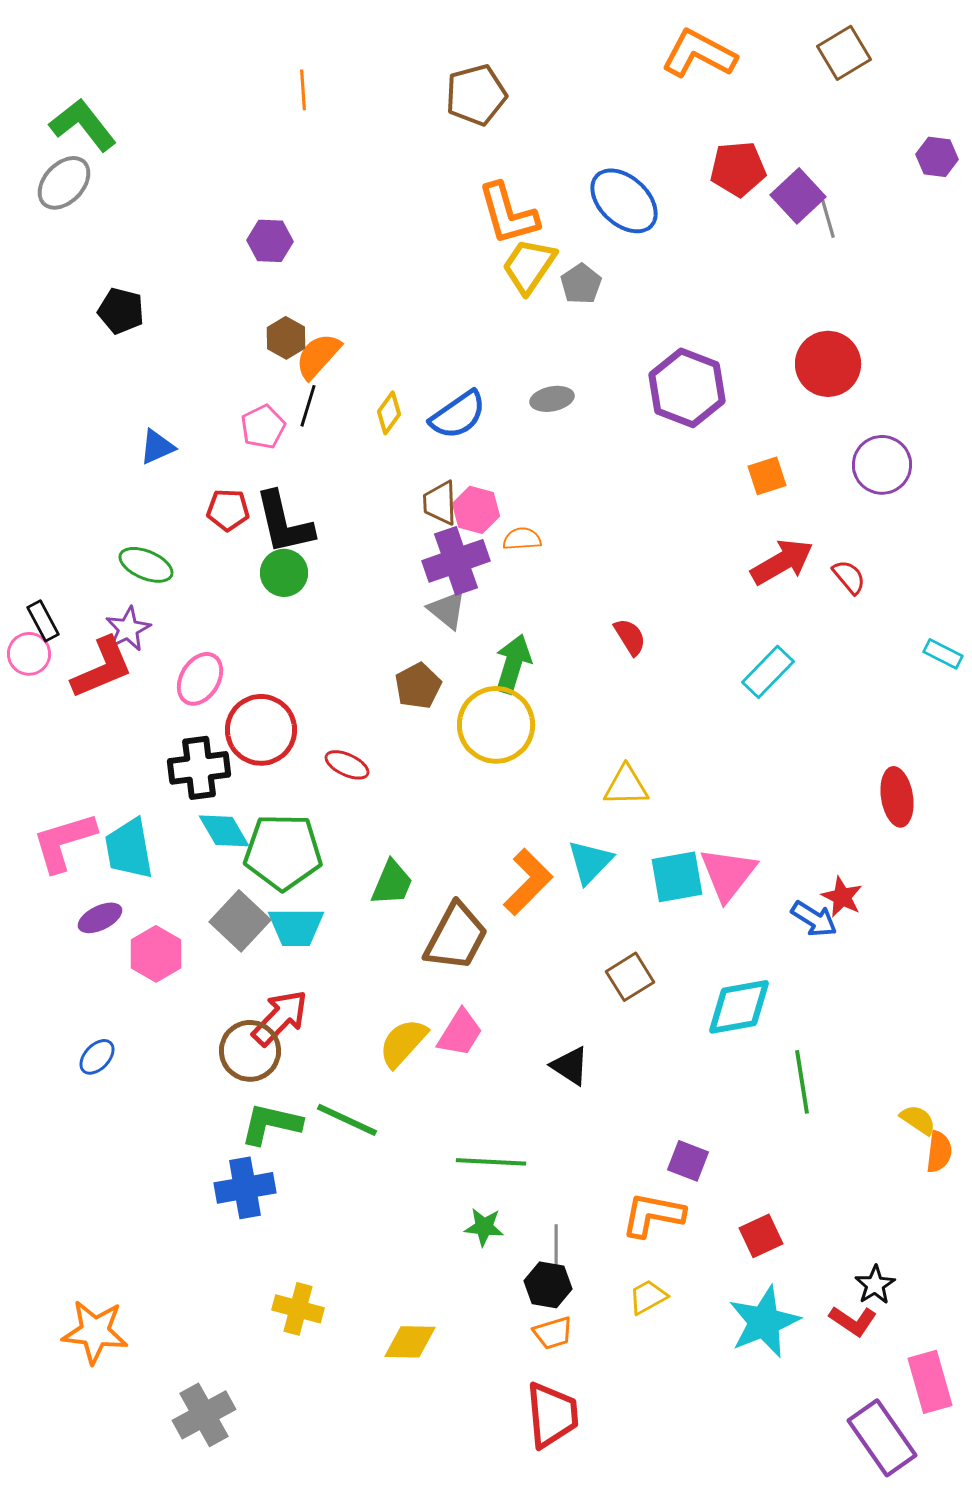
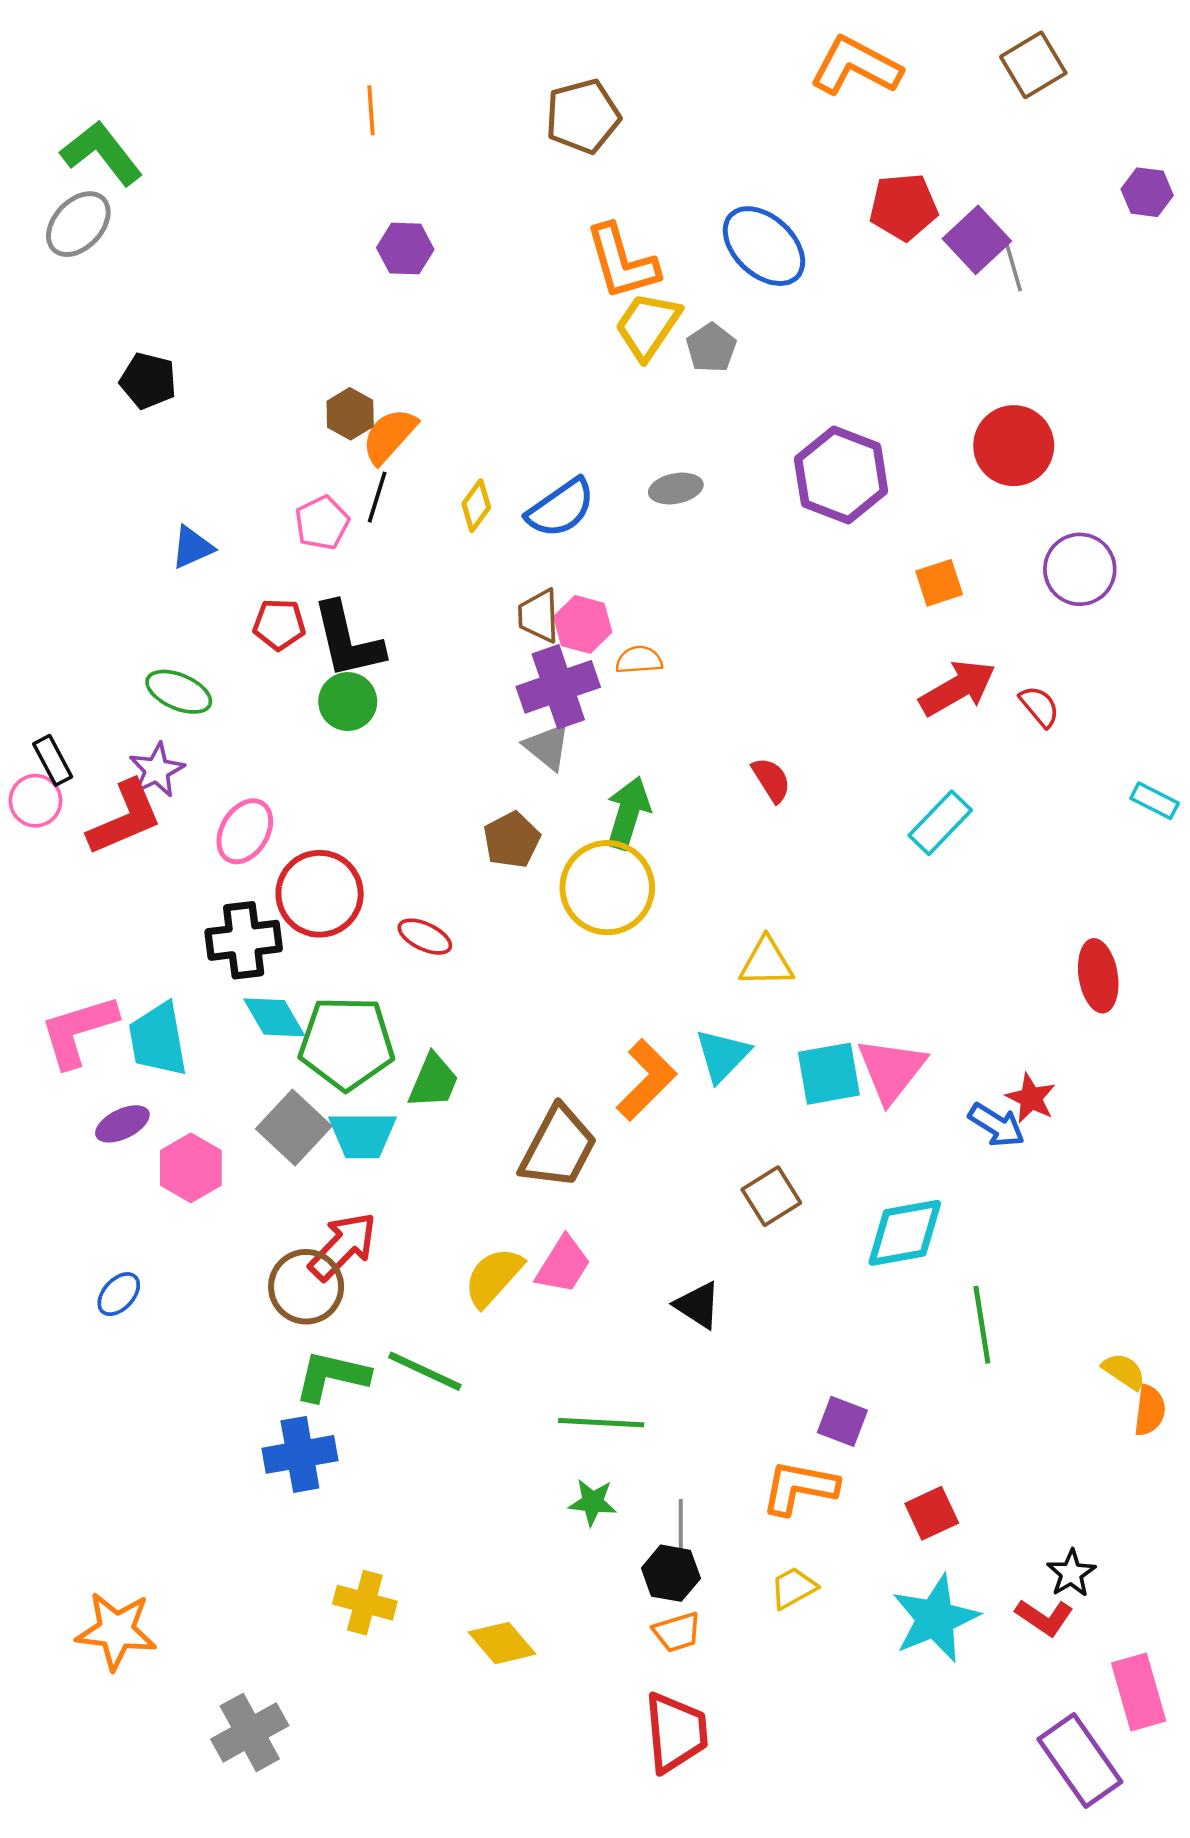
purple hexagon: (270, 241) -> (405, 249), moved
green trapezoid: (392, 883) -> (433, 1081), moved
yellow diamond: (410, 1342) -> (502, 1643), turned 48

